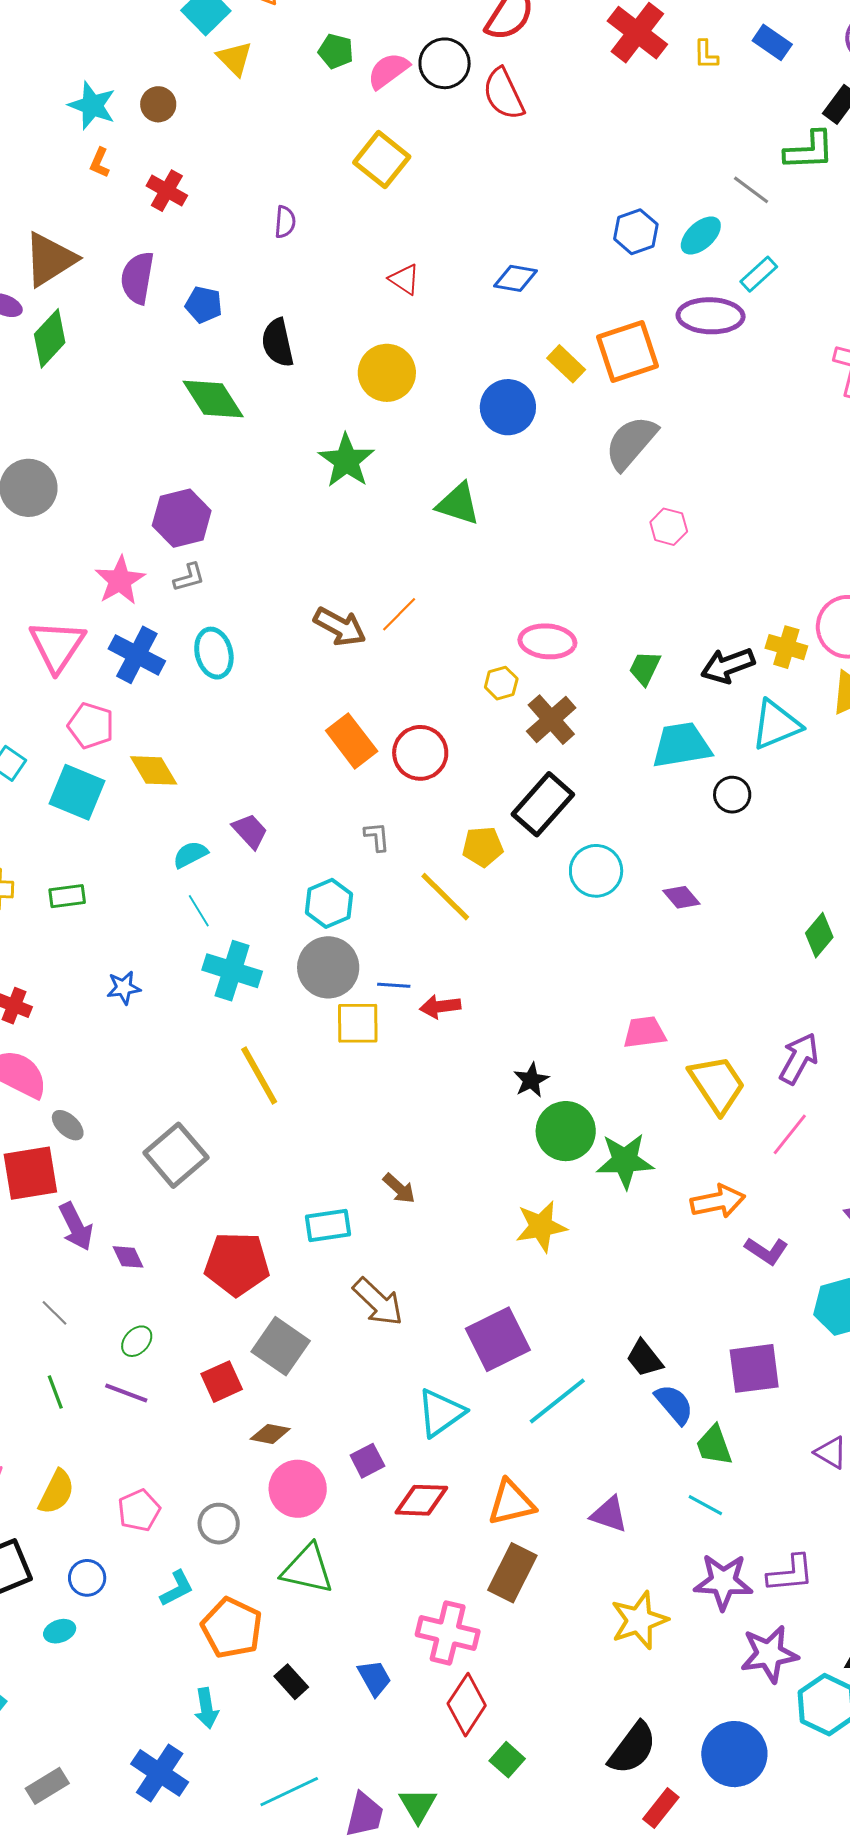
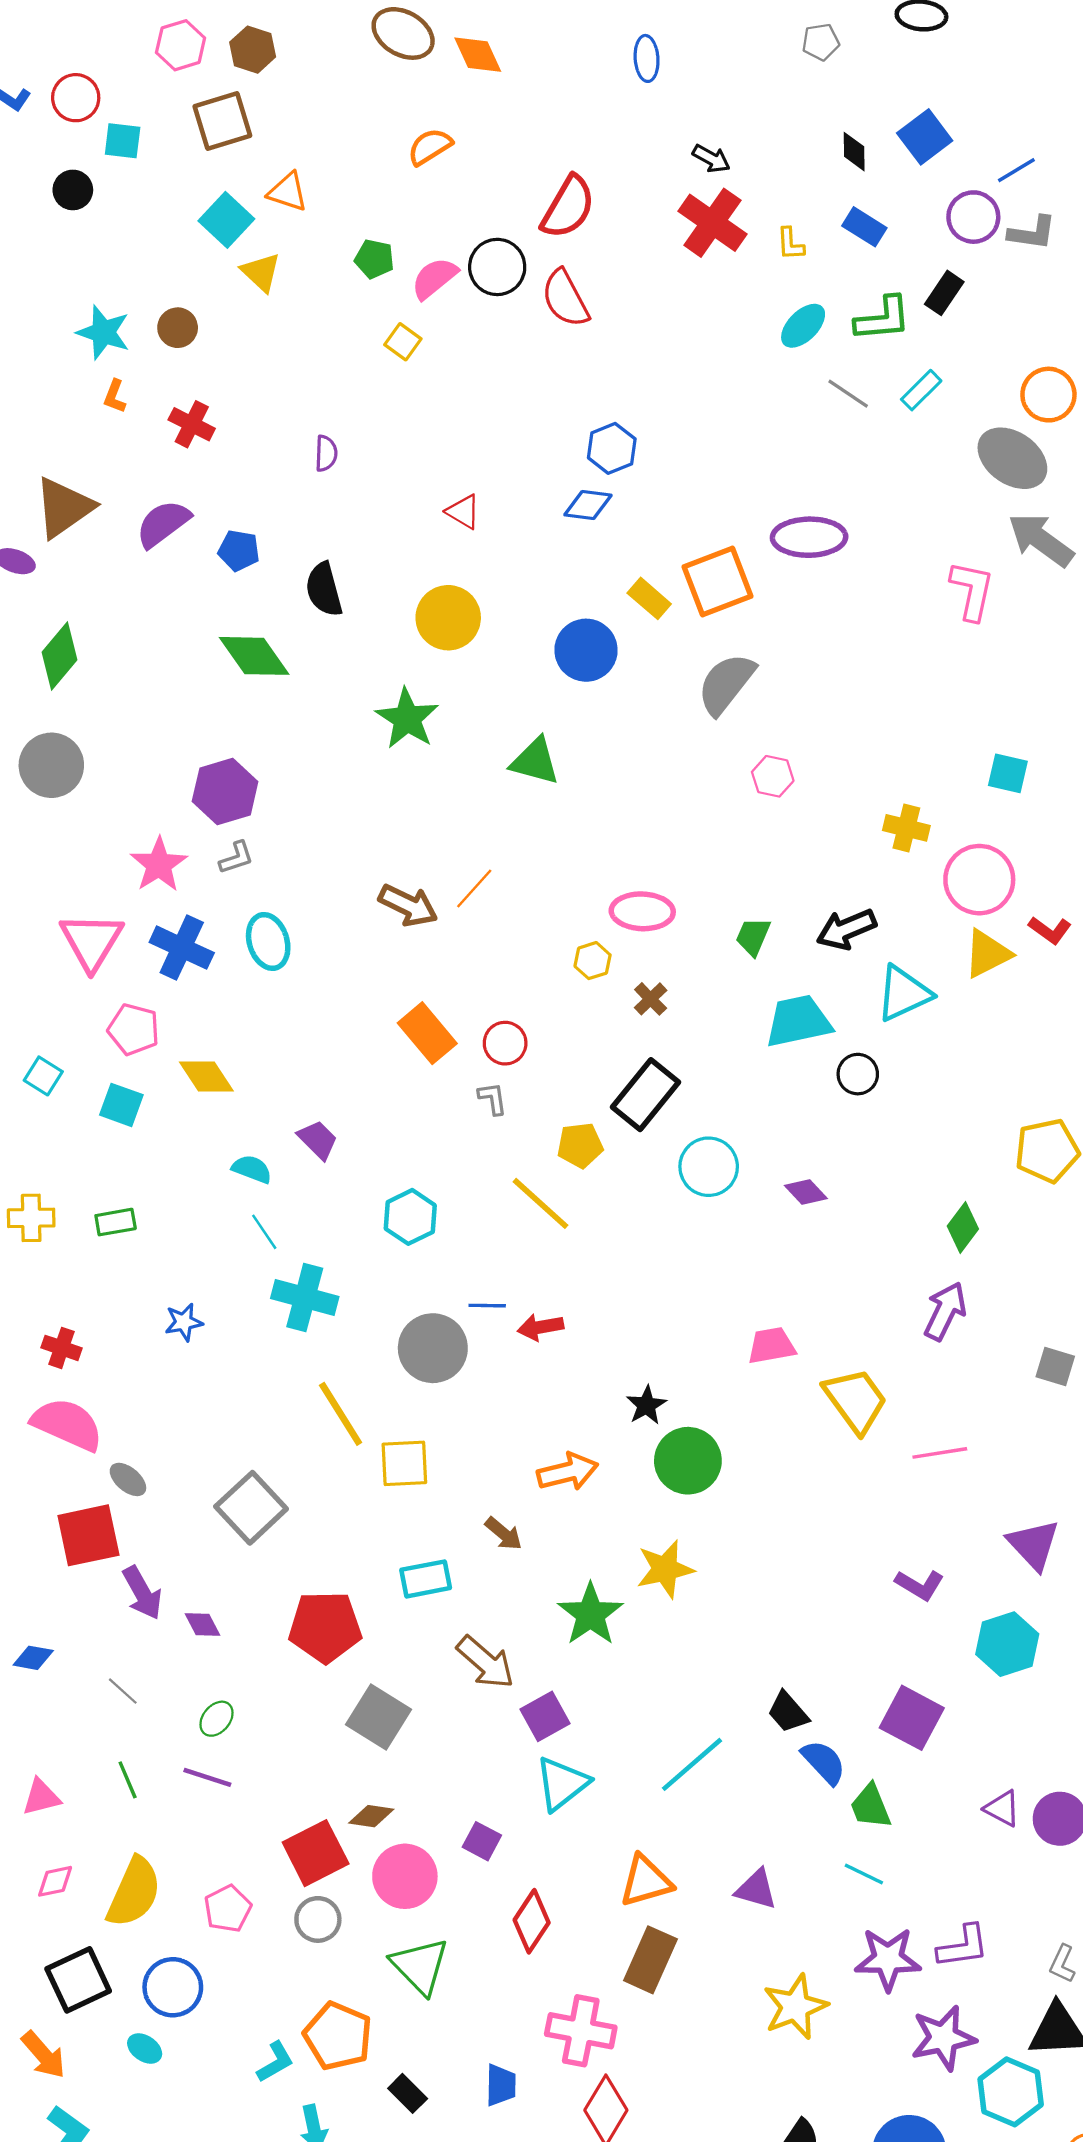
green L-shape: (809, 150) -> (883, 319), moved
yellow square: (382, 160) -> (403, 342), moved, size x0.6
blue hexagon: (636, 232) -> (612, 448), moved
cyan ellipse: (701, 236) -> (803, 326), moved
cyan rectangle: (759, 274) -> (921, 390), moved
purple semicircle: (137, 278) -> (163, 524), turned 46
green diamond: (50, 338) -> (60, 656), moved
yellow cross: (786, 647) -> (906, 828), moved
brown cross: (551, 720) -> (651, 999), size x0.6
red circle: (420, 753) -> (505, 1043), size x0.7
cyan square: (77, 792) -> (121, 1105), size x0.7
gray L-shape: (377, 837) -> (493, 1098), moved
cyan semicircle: (190, 854) -> (252, 1169), turned 51
gray circle: (328, 967) -> (433, 1348), moved
yellow square: (358, 1023) -> (404, 1463), moved
purple arrow: (799, 1059) -> (945, 1311), moved
pink line: (790, 1134) -> (940, 1453), turned 45
green star: (625, 1161) -> (590, 1614), moved, turned -30
orange arrow: (718, 1201) -> (568, 1472), moved
purple square: (498, 1339) -> (545, 1716), moved, size x0.7
purple square: (754, 1368) -> (912, 1718), turned 38
red square: (222, 1382) -> (316, 1853), moved, size x1.4
purple square: (367, 1461) -> (482, 1841), turned -32
yellow semicircle: (56, 1492) -> (134, 1892), size x1.4
red diamond: (421, 1500) -> (532, 1921), moved, turned -56
green triangle: (307, 1569) -> (420, 1966), turned 36
blue circle: (87, 1578) -> (173, 1987), size x1.4
cyan L-shape: (177, 1588) -> (275, 2062), moved
cyan ellipse: (60, 1631) -> (145, 2048), turned 56
blue trapezoid: (374, 1678) -> (501, 2085), turned 33

